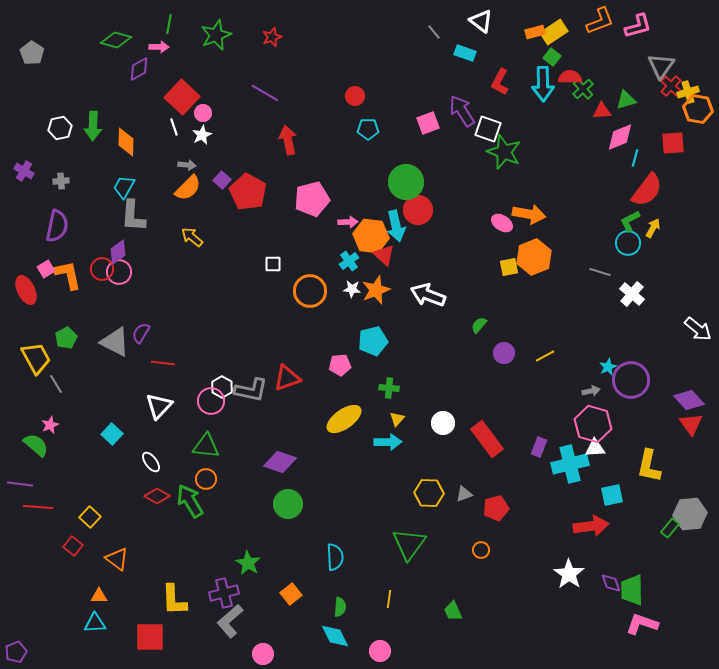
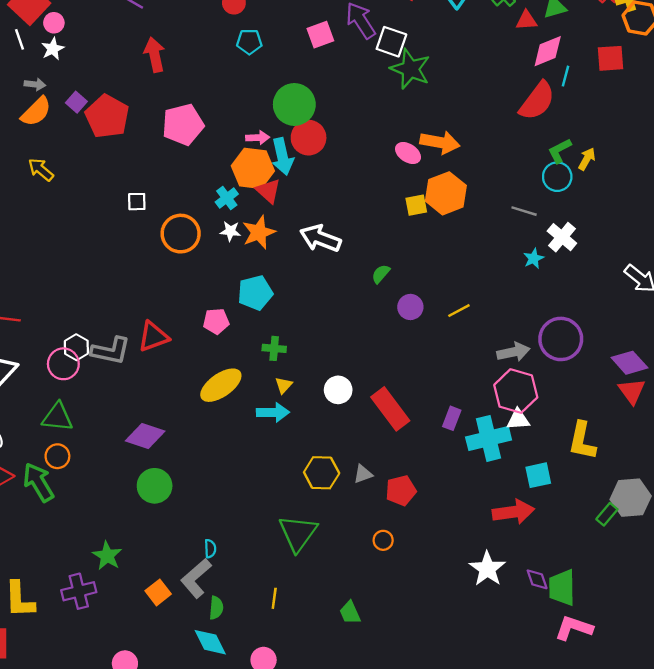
red semicircle: (647, 190) -> (537, 101), moved
pink arrow: (348, 222) -> (258, 138), moved
cyan star: (608, 367) -> (534, 258), moved
gray arrow: (591, 391) -> (513, 352), size x1.5
cyan semicircle: (335, 557) -> (210, 549), size x0.6
gray L-shape: (230, 621) -> (196, 578), moved

